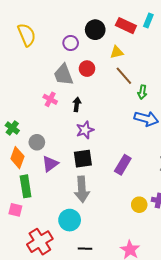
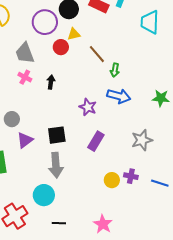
purple circle: (71, 43) -> (45, 22), size x1.6
yellow triangle: (117, 52) -> (74, 34), moved
gray trapezoid: (63, 75) -> (25, 53), moved
purple star: (85, 130) -> (88, 107), moved, turned -30

